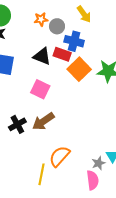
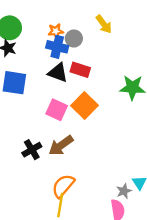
blue cross: (74, 41) -> (57, 47), moved
orange square: (79, 69) -> (85, 106), moved
orange semicircle: (59, 156) -> (63, 186), moved

